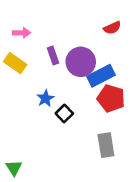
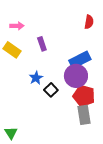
red semicircle: (112, 28) -> (89, 22), turned -56
purple circle: (81, 62) -> (76, 76), moved
red pentagon: (111, 98) -> (84, 96), moved

